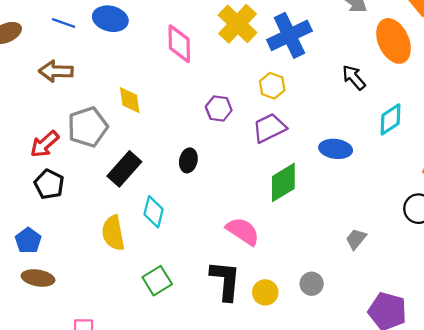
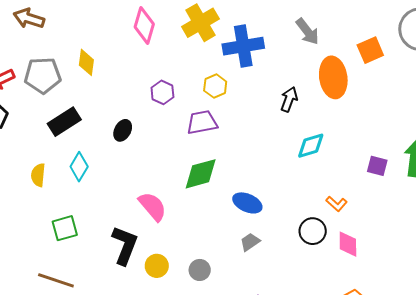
black arrow: (354, 77) -> (289, 99), turned 45
blue ellipse: (336, 149) -> (247, 203), moved
yellow semicircle: (113, 233) -> (38, 175), size x0.7

